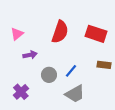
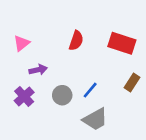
red semicircle: (60, 32) -> (76, 41), size x0.7
brown rectangle: (104, 65) -> (132, 83), turned -64
purple cross: (21, 92) -> (24, 96), moved

